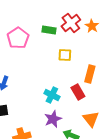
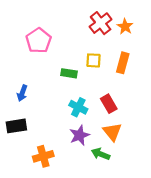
green rectangle: (49, 30) -> (69, 73), moved
orange rectangle: (90, 74) -> (123, 63), moved
orange triangle: (91, 119) -> (112, 132), moved

